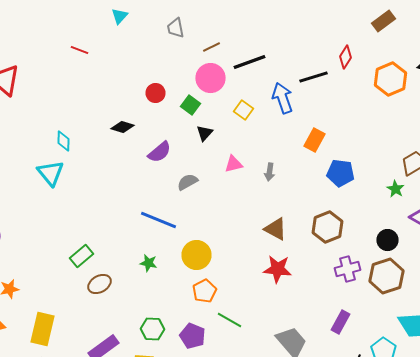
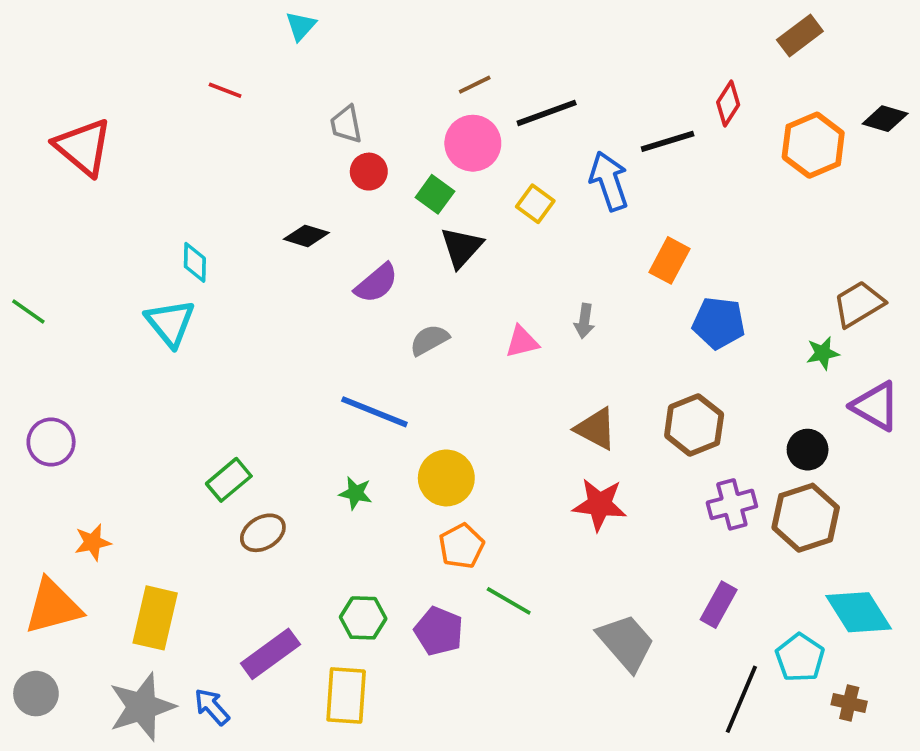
gray trapezoid: (176, 28) -> (346, 124), moved
black triangle: (204, 133) -> (461, 247), size x1.4
pink triangle: (234, 164) -> (522, 342), moved
green star: (396, 189) -> (823, 353), turned 30

